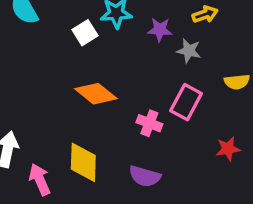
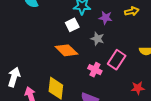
white square: (85, 33) -> (72, 25), moved
gray star: (189, 51) -> (97, 39), moved

